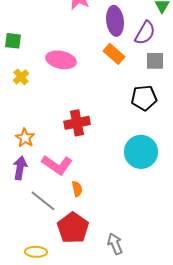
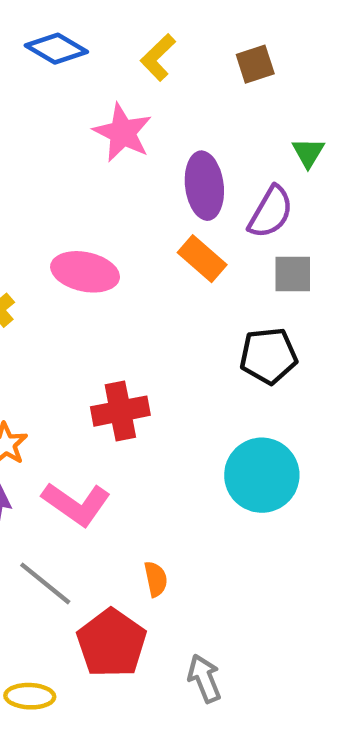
orange semicircle: (77, 189) -> (156, 579), moved

